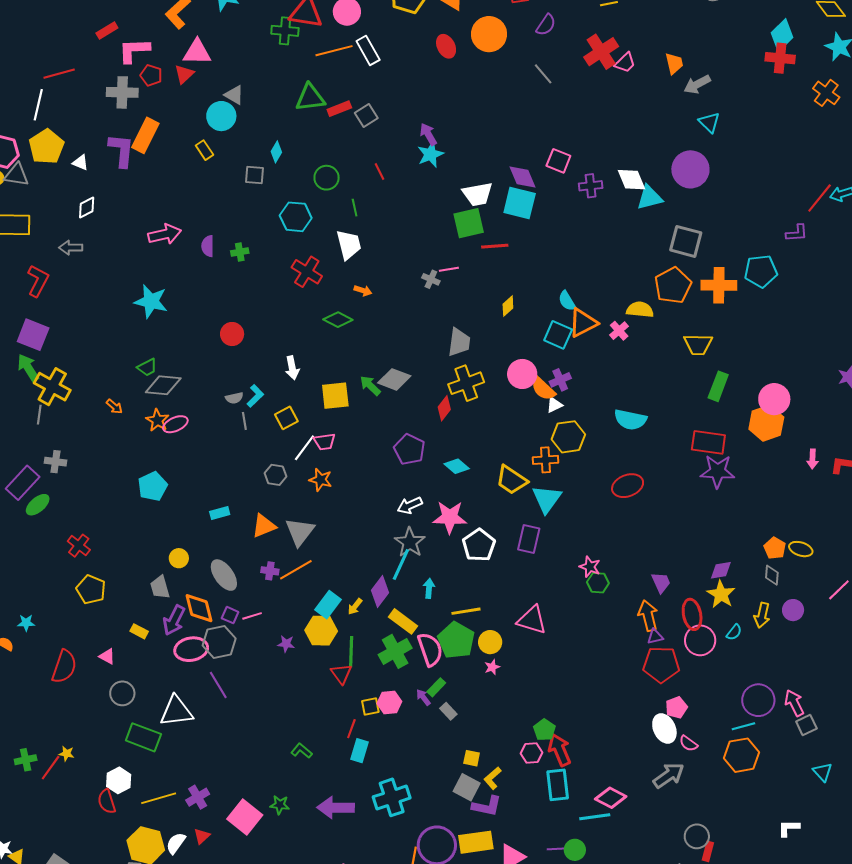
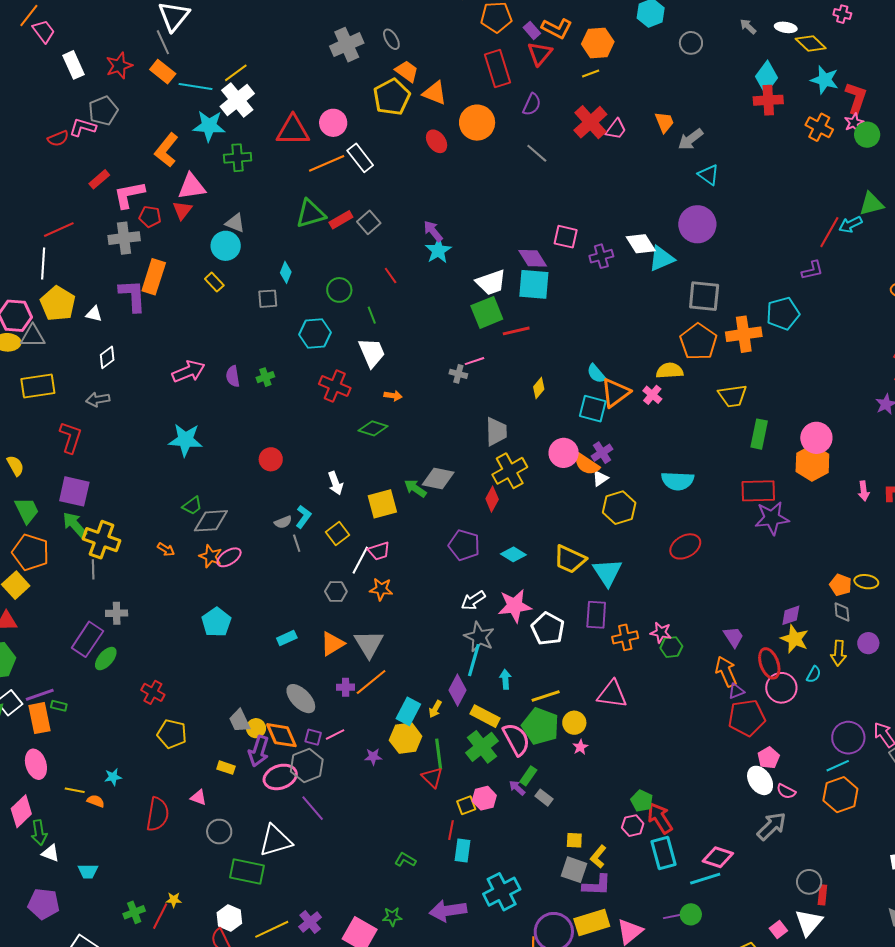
green cross: (285, 31) -> (238, 158), moved
orange cross: (545, 460) -> (625, 637), moved
yellow circle: (179, 558) -> (256, 728), moved

